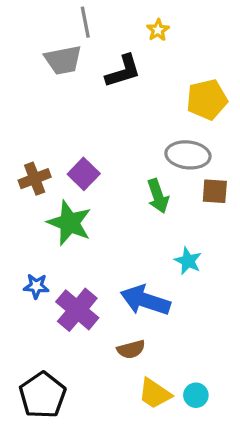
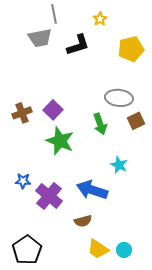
yellow pentagon: (207, 100) -> (131, 49), moved
brown square: (215, 191) -> (136, 121), turned -30
green star: (69, 223) -> (60, 141), moved

